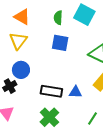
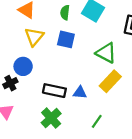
yellow triangle: (18, 41) -> (34, 37), moved

